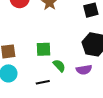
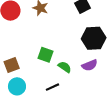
green square: (44, 49) -> (46, 55), turned 35

